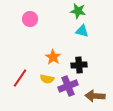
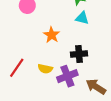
orange star: (53, 57) -> (52, 35), moved
brown arrow: (95, 96) -> (96, 87), turned 30

